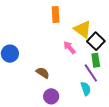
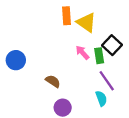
yellow triangle: (83, 29) -> (86, 22), moved
green rectangle: (96, 60) -> (99, 56), moved

